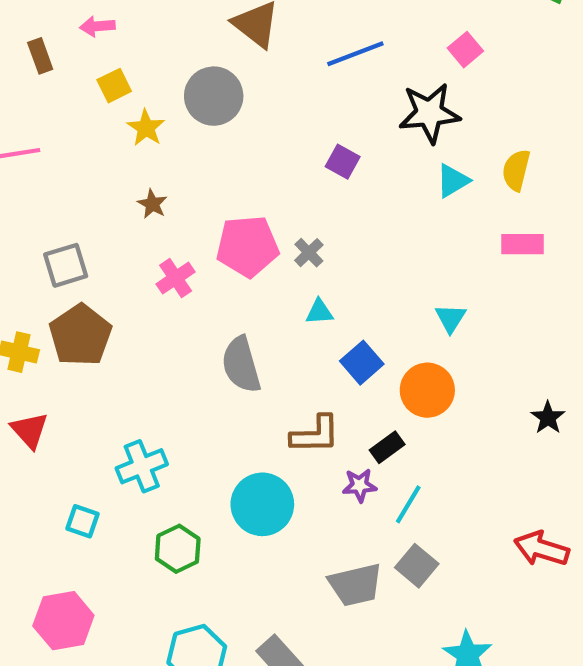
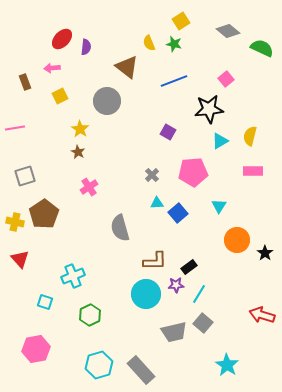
yellow star: (146, 128) -> (80, 129), moved
pink pentagon: (248, 246) -> (193, 172), moved
gray square: (66, 265) -> (25, 176), moved
blue square: (362, 363) -> (178, 213), moved
orange circle: (427, 390) -> (237, 240), moved
cyan circle: (262, 504) -> (146, 294), moved

